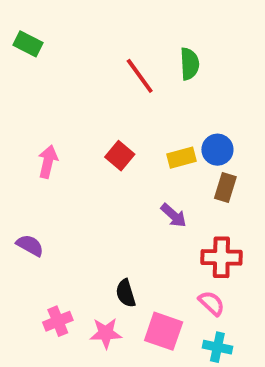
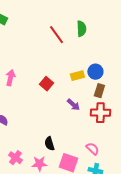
red square: (120, 156) -> (46, 84), moved
red cross: (221, 257) -> (100, 113), moved
pink cross: (58, 321) -> (15, 158), turned -32

